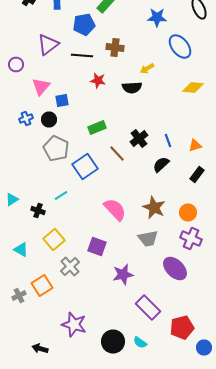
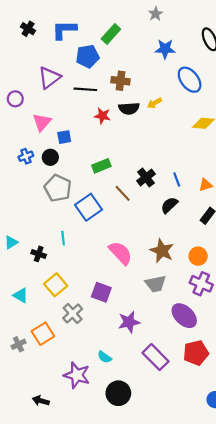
black semicircle: (132, 88) -> (129, 108), moved
cyan line: (61, 196) -> (63, 238), turned -64
red pentagon: (182, 328) -> (196, 353), moved
cyan semicircle: (140, 342) -> (105, 357), moved

